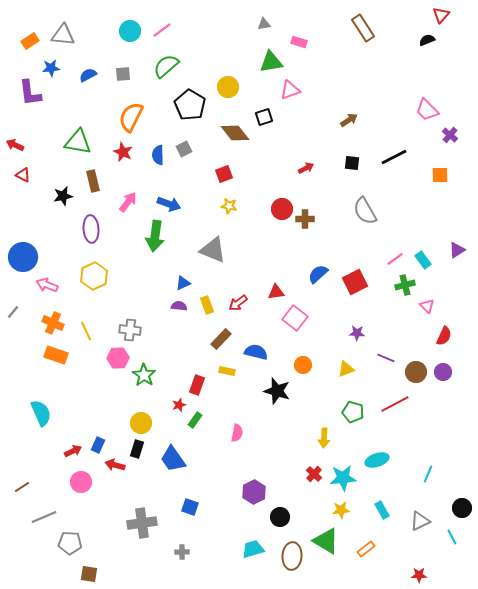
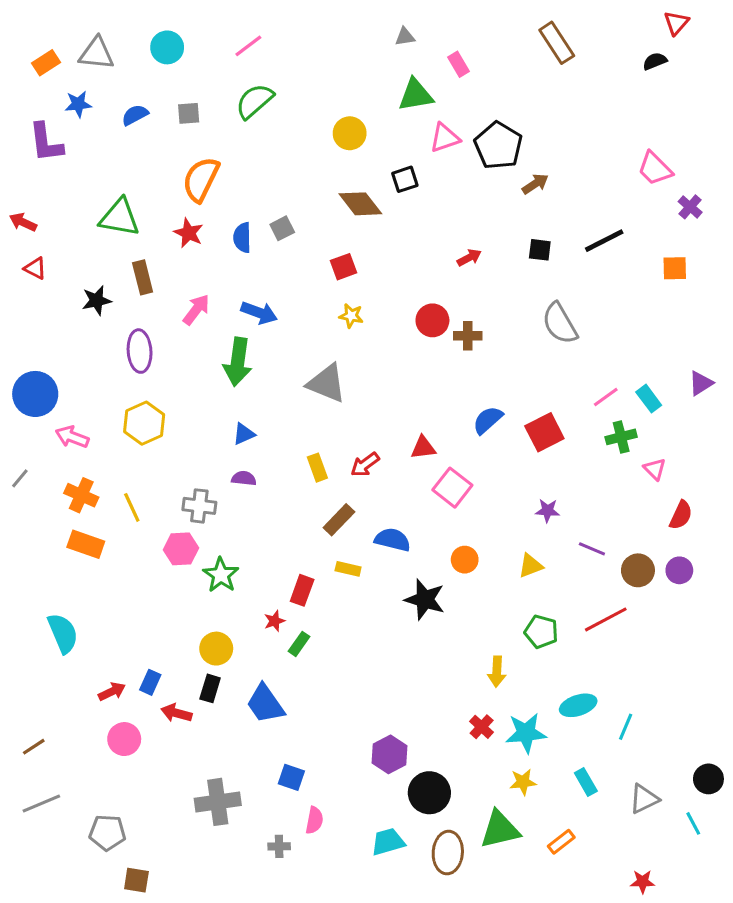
cyan circle: (130, 31) -> (167, 47), moved
pink rectangle: (299, 42) -> (459, 64), turned 42
black pentagon: (190, 105) -> (498, 146), moved
blue triangle: (183, 283) -> (244, 434), moved
purple semicircle: (179, 306) -> (244, 478), moved
pink semicircle: (237, 433) -> (314, 820), moved
cyan line: (428, 474) -> (626, 727), moved
gray line: (44, 517) -> (41, 803), moved
black circle: (280, 517) -> (429, 793), size x1.4
green triangle: (326, 541) -> (500, 830), turned -44

